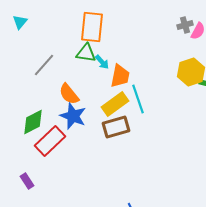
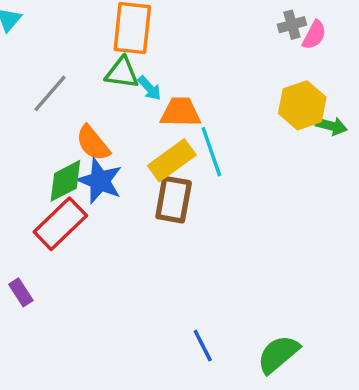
orange trapezoid: (120, 76) -> (180, 112), turned -100
green diamond: (33, 122) -> (65, 181), moved
brown rectangle: (116, 127) -> (174, 200), turned -64

